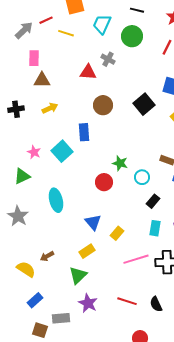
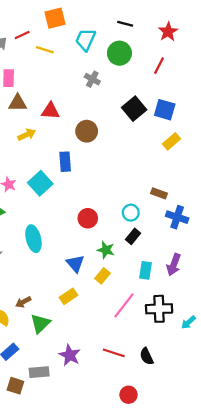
red triangle: (88, 72) -> (50, 111), moved
black square: (144, 104) -> (134, 109), moved
green star: (120, 163) -> (106, 250), moved
black rectangle: (153, 201) -> (133, 236), moved
pink line: (136, 259) -> (124, 305), turned -35
green triangle: (78, 275) -> (40, 323), moved

